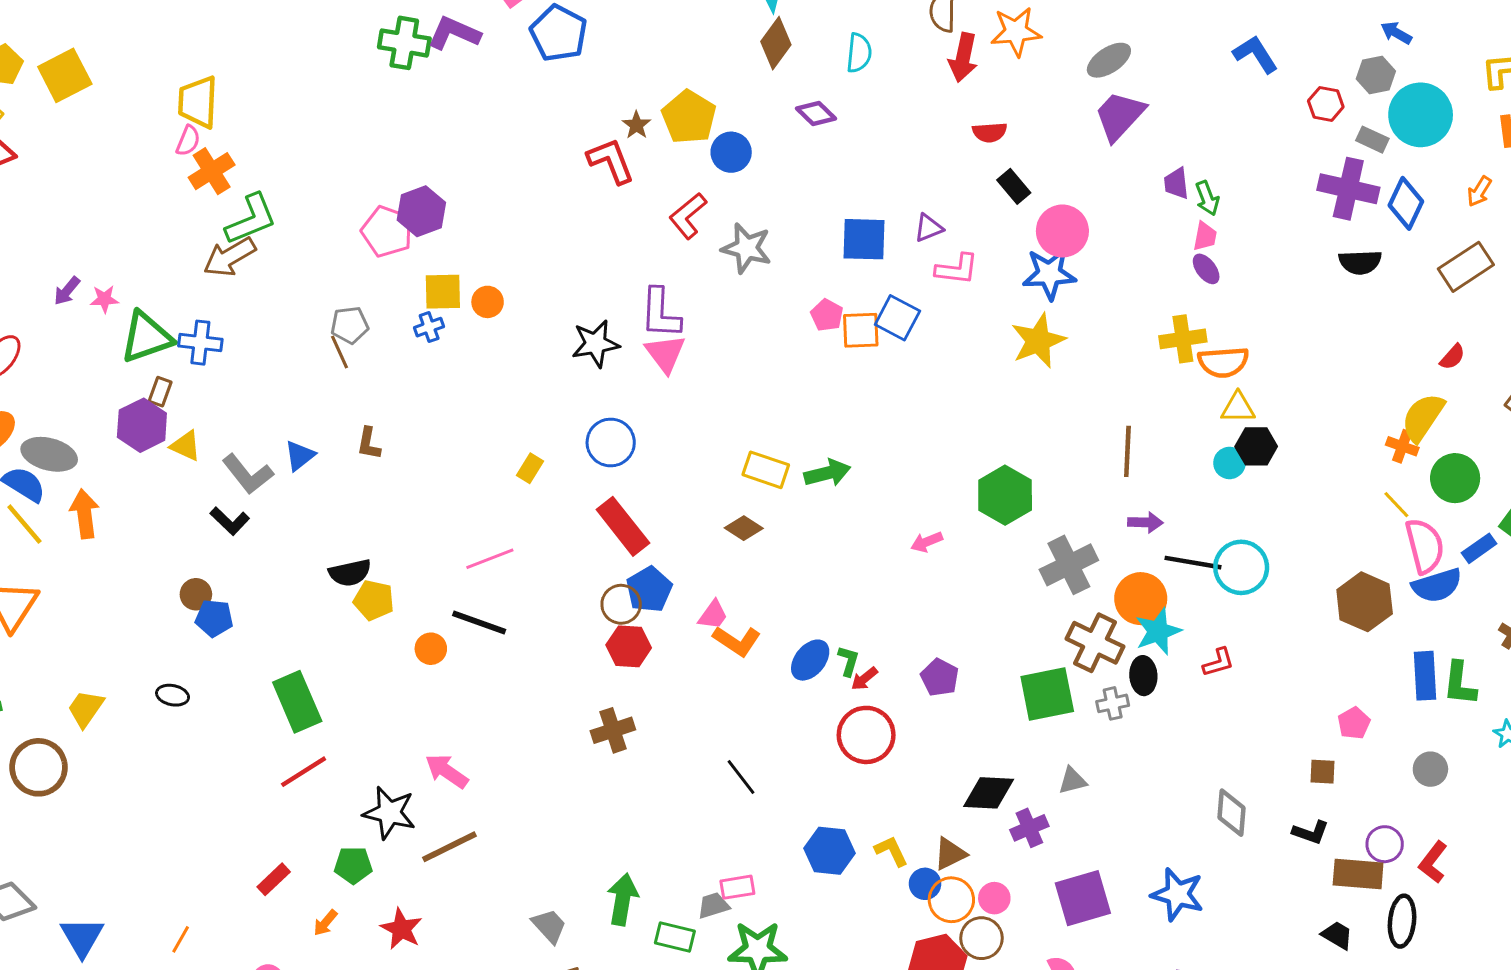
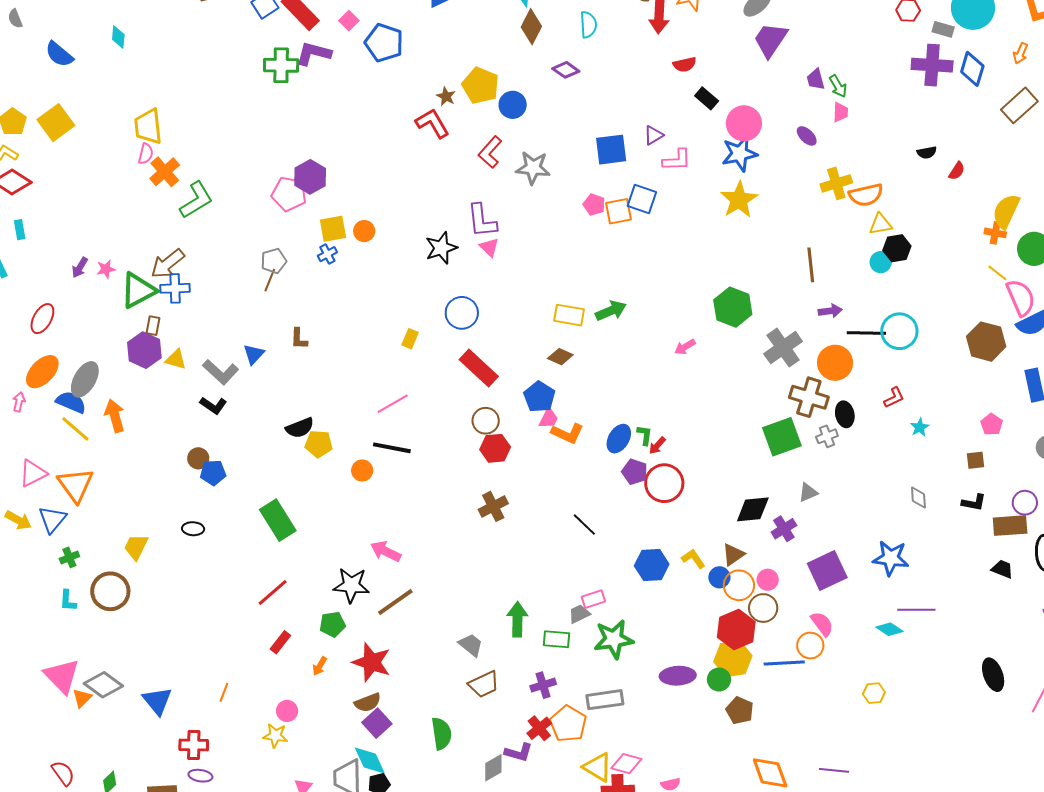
brown arrow: (230, 257) -> (168, 264), moved
black semicircle: (1360, 262) -> (927, 152), moved, size x0.7
purple ellipse: (1206, 269) -> (807, 136), moved
brown line: (340, 352) -> (270, 280), turned 55
pink triangle: (665, 354) -> (489, 247), size x0.7
red semicircle: (1452, 357) -> (957, 171), moved
gray ellipse: (49, 454) -> (85, 379), turned -66
blue pentagon: (649, 589) -> (539, 397), moved
cyan star: (1158, 631) -> (920, 427), moved, size x0.6
purple pentagon: (940, 677) -> (635, 472), moved
red line: (304, 772) -> (273, 593), moved
gray diamond: (1231, 813) -> (918, 497), size x0.7
red star: (401, 929) -> (372, 662), size x1.4

